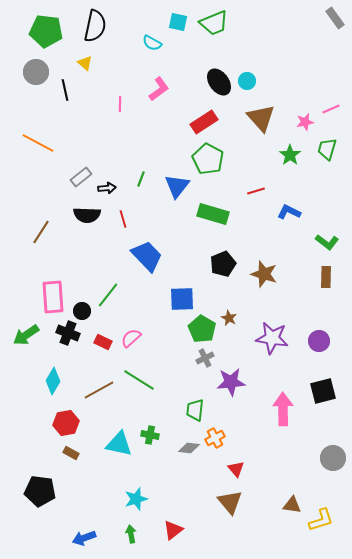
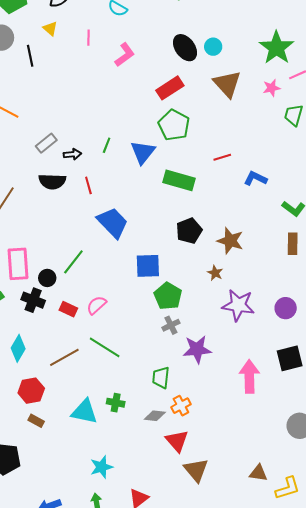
pink line: (120, 104) -> (88, 38), moved
green star: (290, 155) -> (277, 48), moved, size x1.6
brown star: (229, 318) -> (215, 273), moved
red triangle: (236, 469) -> (177, 441), moved, size x1.4

